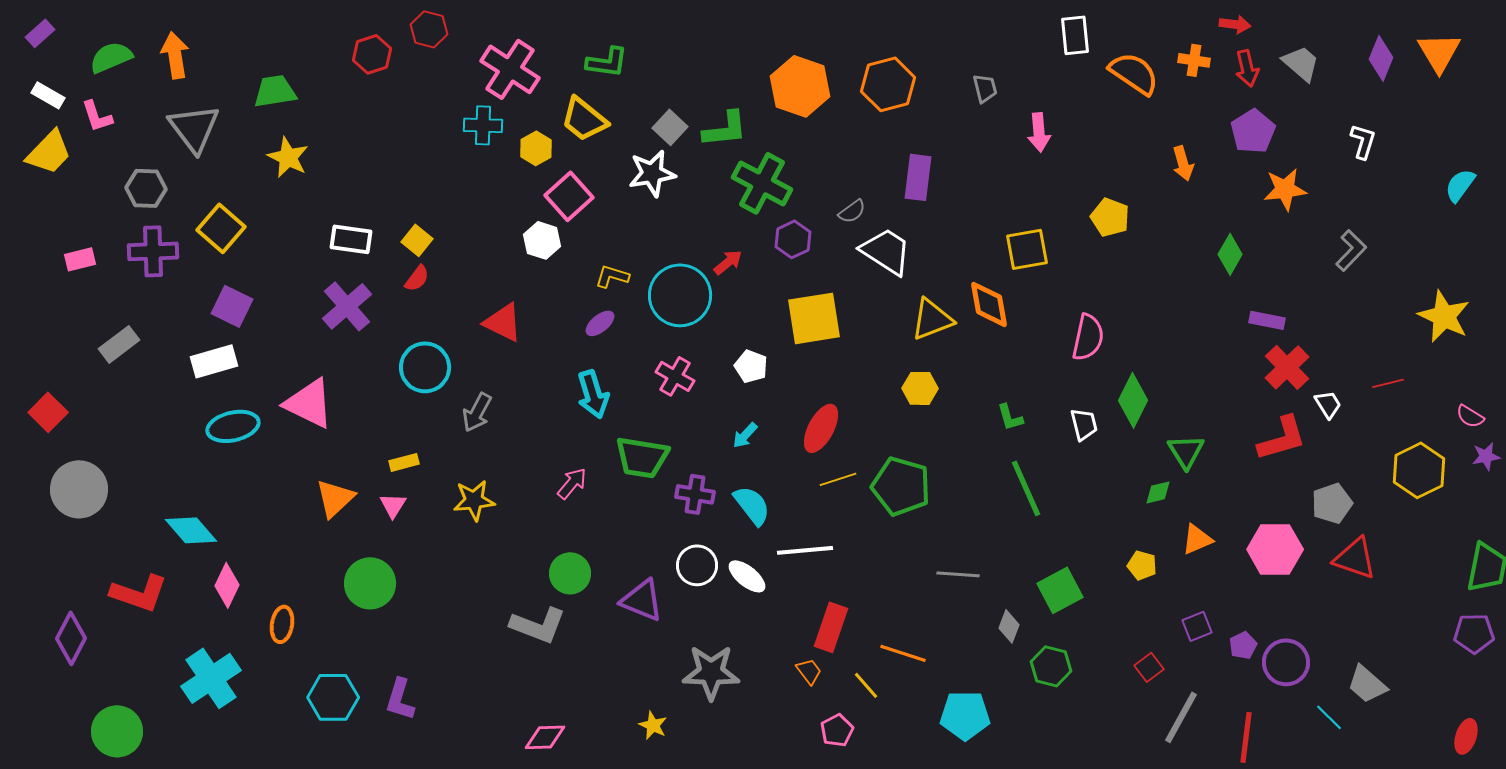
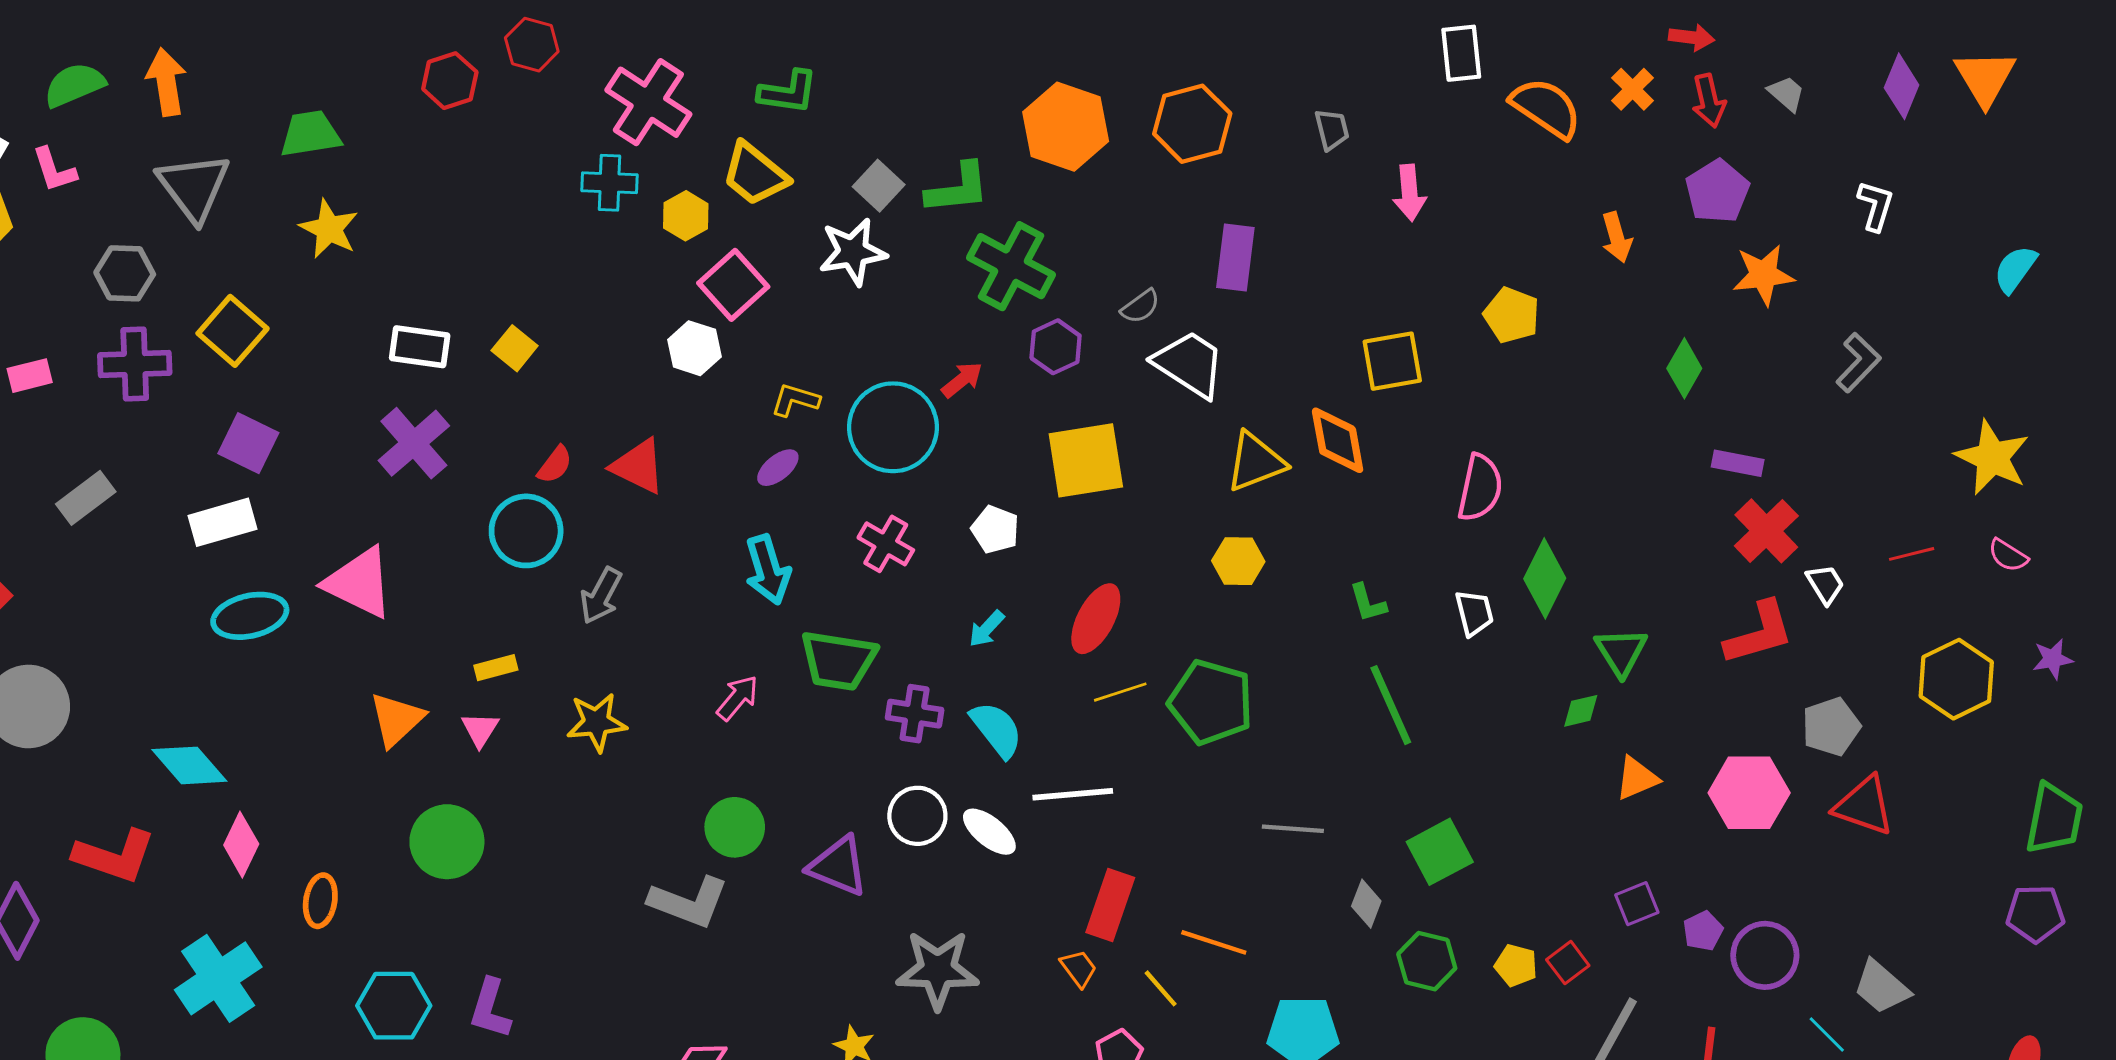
orange cross: (1194, 60) -> (1633, 89), turned 36
gray trapezoid: (1301, 63) -> (1786, 94), size x0.7
red semicircle: (417, 278) -> (555, 465), moved
pink semicircle: (1470, 416) -> (2008, 555), moved
yellow pentagon: (1142, 565) -> (1516, 965), moved

